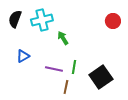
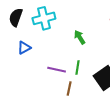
green arrow: (63, 38) -> (80, 37), moved
blue triangle: (23, 56) -> (24, 48), moved

